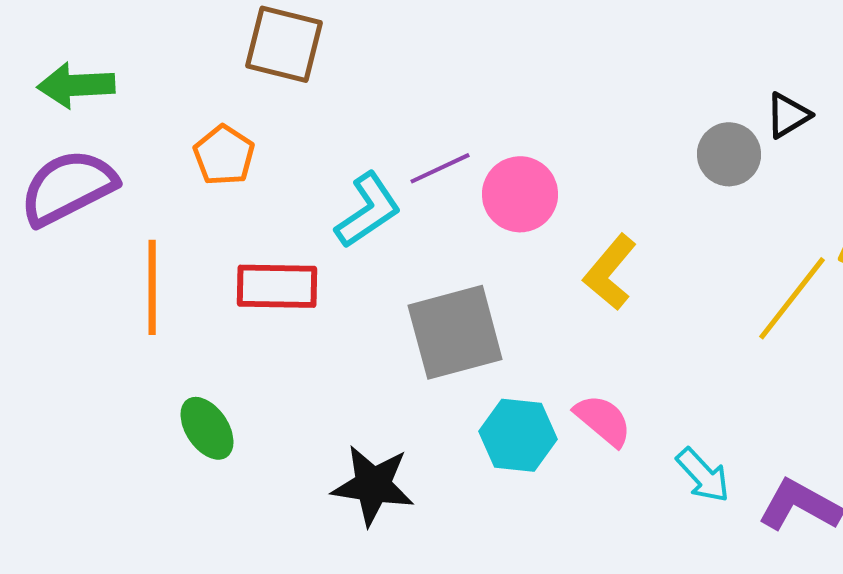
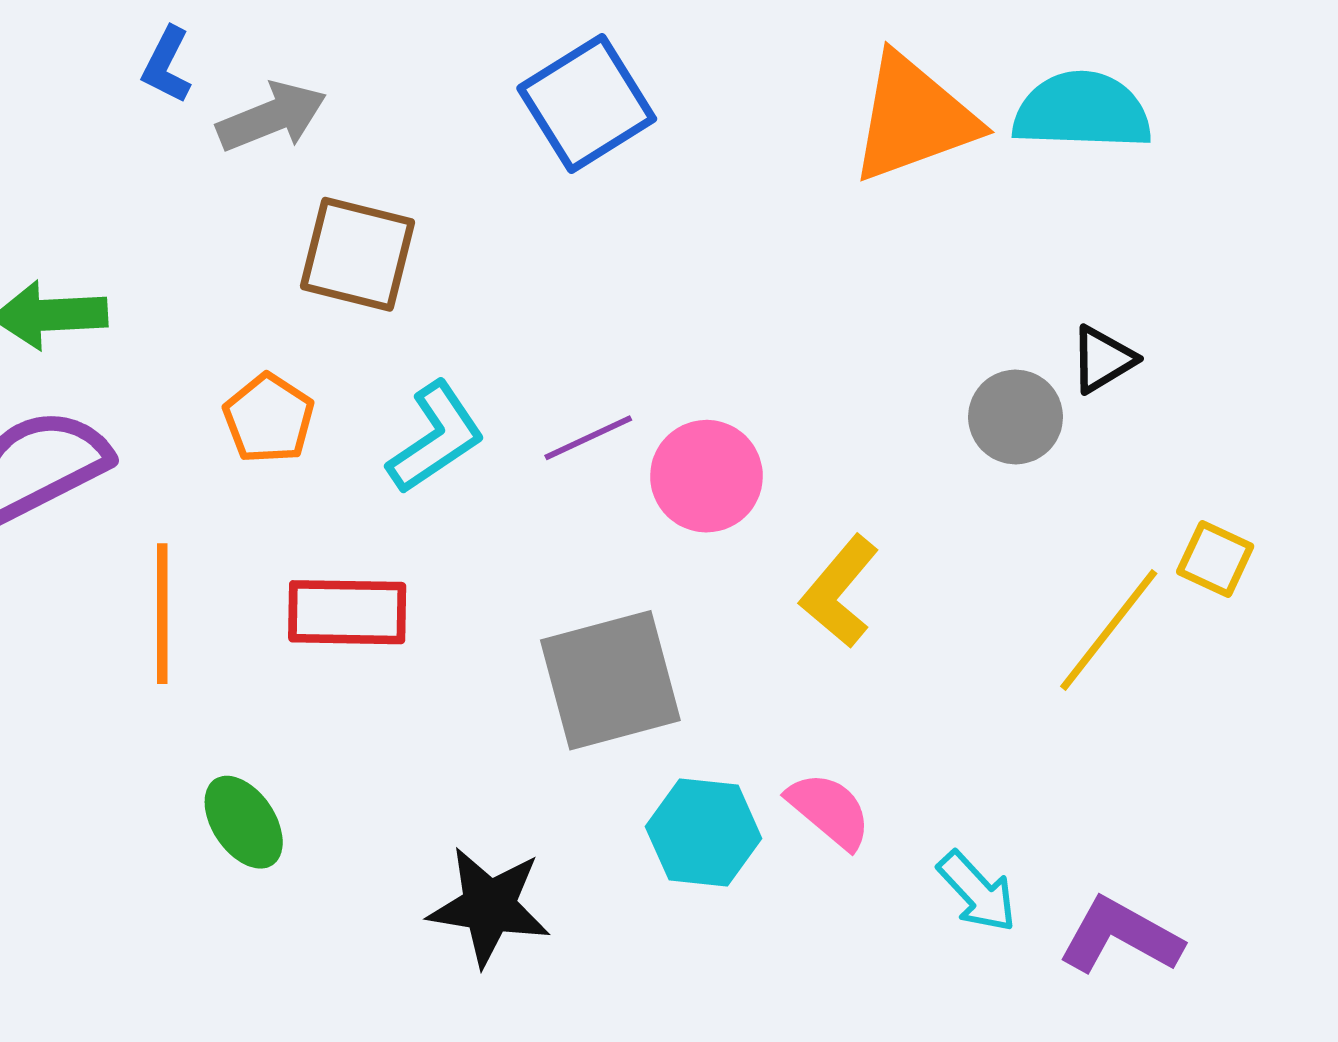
cyan L-shape: (368, 210) -> (436, 438), moved

